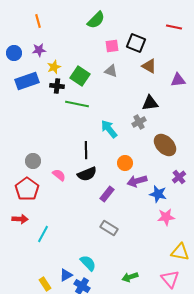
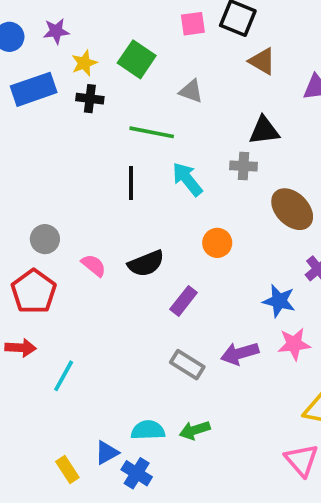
gray triangle: (111, 71) -> (191, 91), moved
green square: (80, 76) -> (137, 59), moved
green line: (77, 104) -> (152, 132), moved
gray cross: (139, 122) -> (243, 166), turned 32
black line: (86, 150) -> (131, 183), moved
purple arrow: (137, 181) -> (240, 353), moved
cyan semicircle: (88, 263) -> (148, 430), turned -48
green arrow: (130, 277) -> (195, 430), moved

